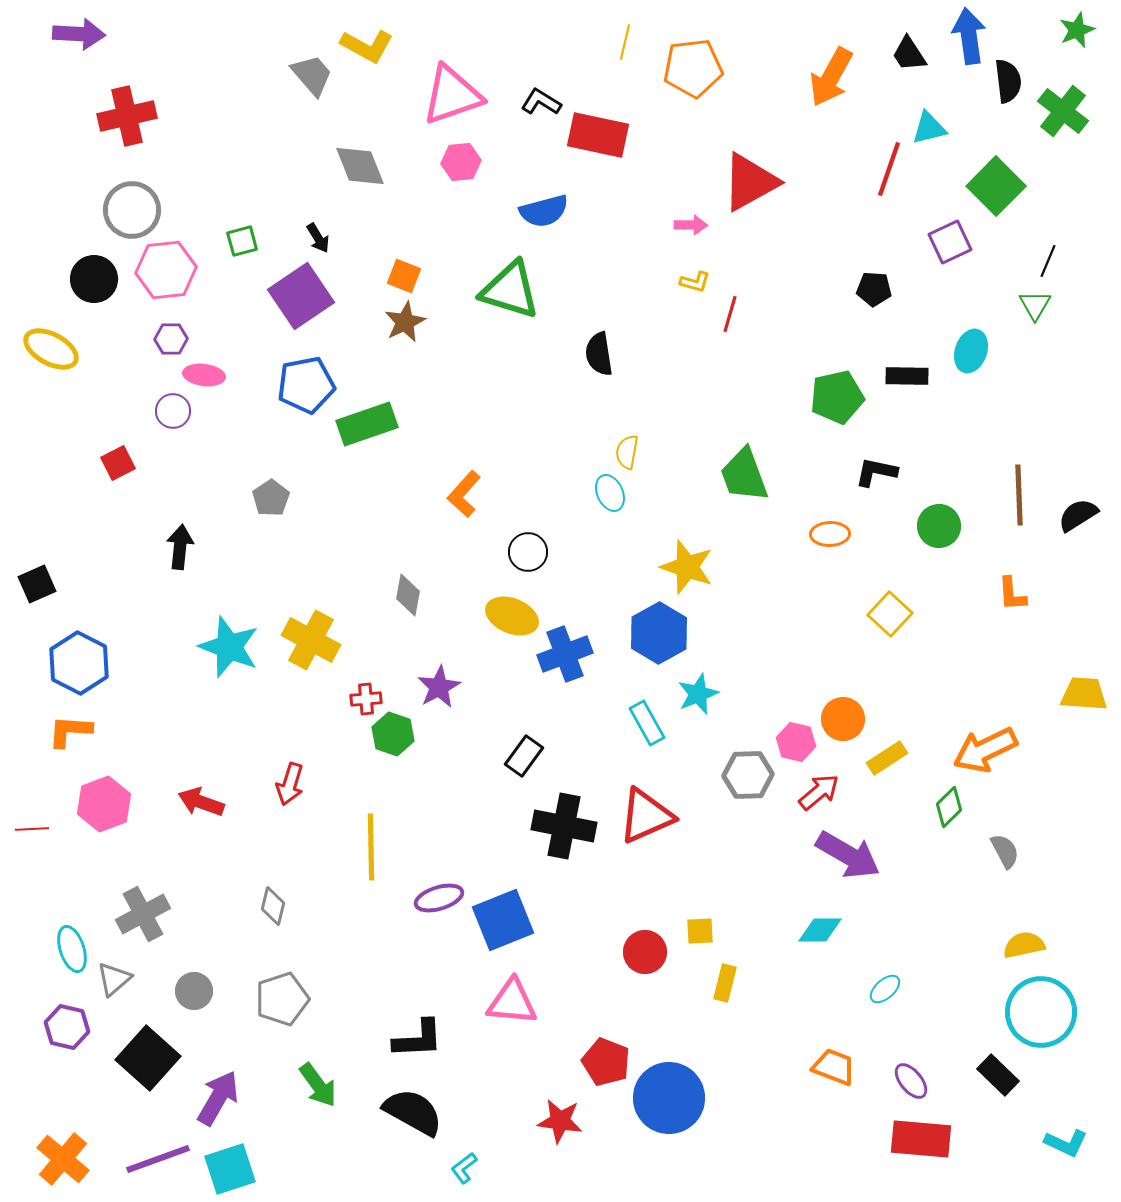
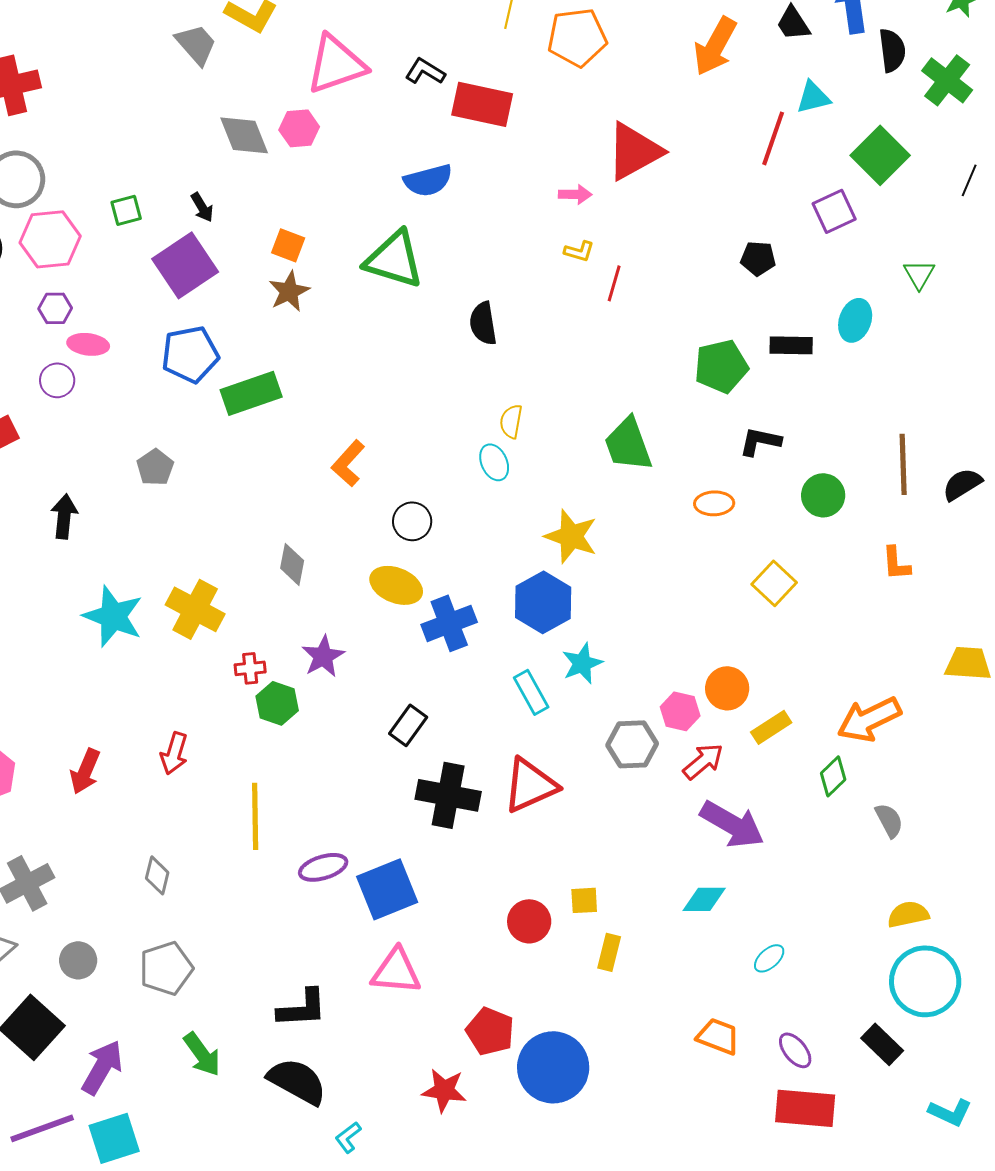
pink hexagon: (461, 162) -> (299, 128), moved
black line: (1048, 261) -> (969, 180), moved
red arrow: (201, 802) -> (85, 771), turned -87

